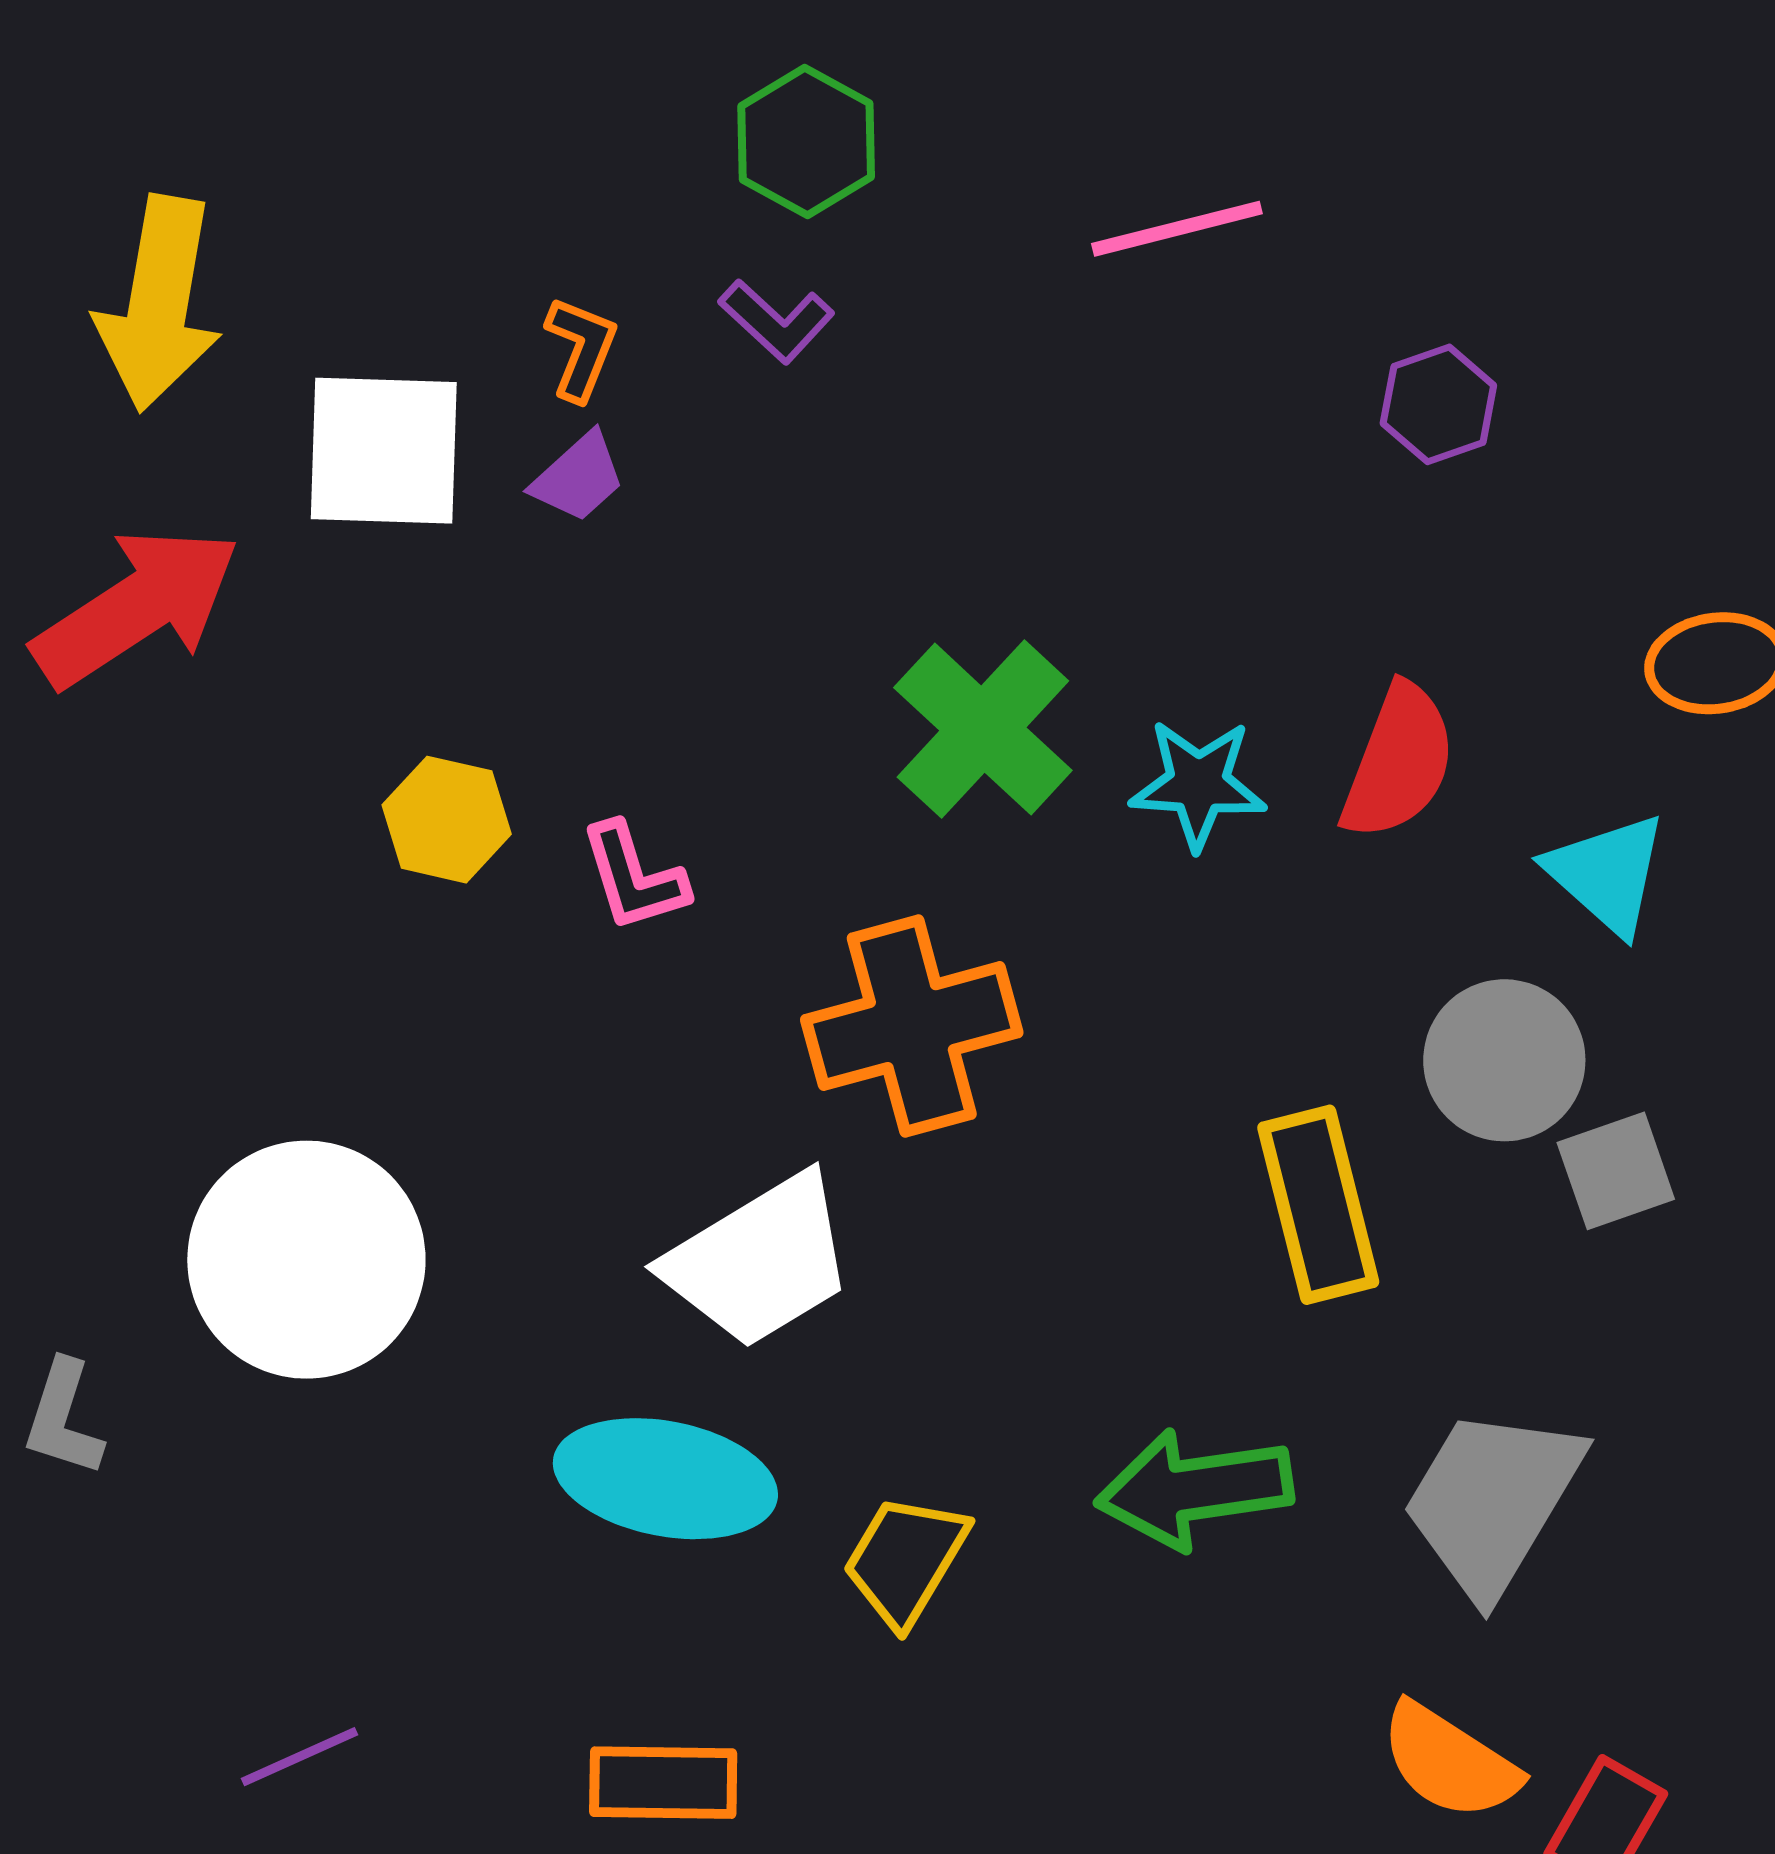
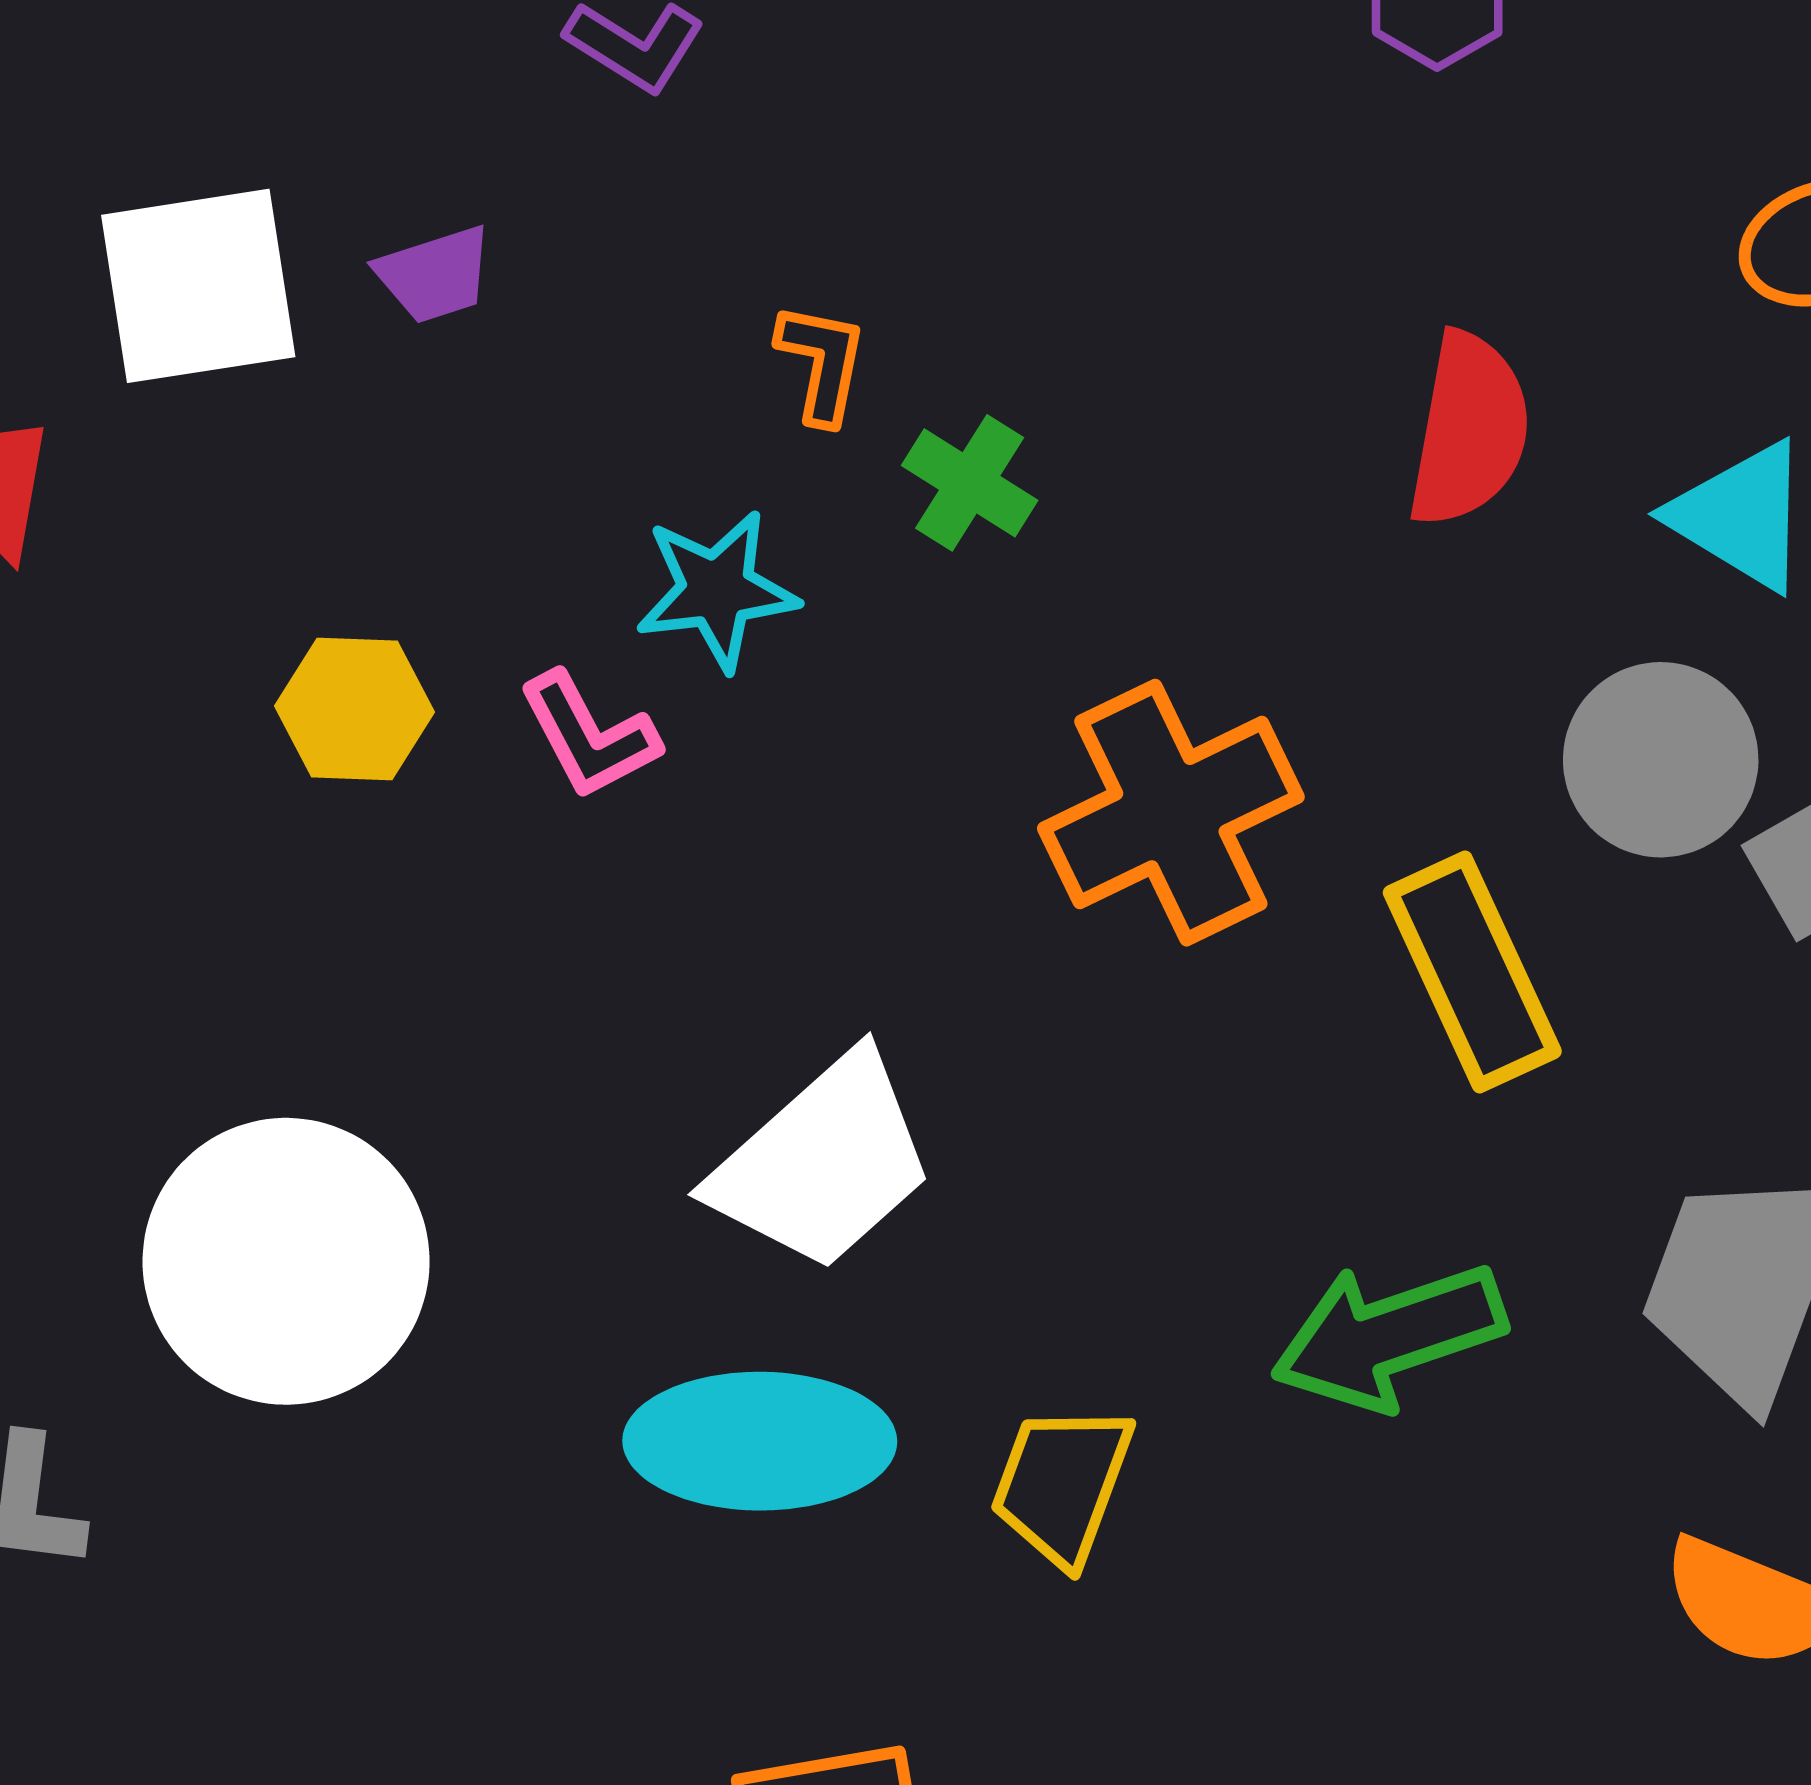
orange L-shape: (581, 348) -> (822, 363), moved
purple trapezoid: (578, 477) -> (435, 274), turned 35
green cross: (983, 729) -> (970, 483), size x0.6
cyan star: (1198, 784) -> (717, 590), moved
orange cross: (912, 1026) -> (1171, 813), moved

